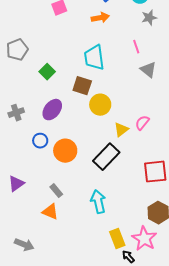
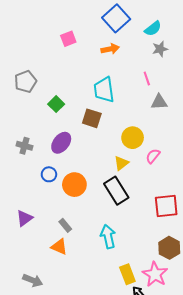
gray triangle: (148, 70) -> (159, 102), turned -42
yellow circle: (100, 105) -> (133, 138), moved
gray cross: (16, 113) -> (24, 146), turned 35
yellow triangle: (121, 130) -> (121, 163), moved
black rectangle: (106, 157) -> (116, 191), turned -76

